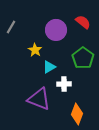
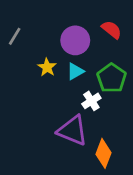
cyan triangle: (49, 67) -> (75, 71), moved
white cross: (64, 84) -> (91, 101), moved, turned -32
purple triangle: (39, 99) -> (73, 131), moved

